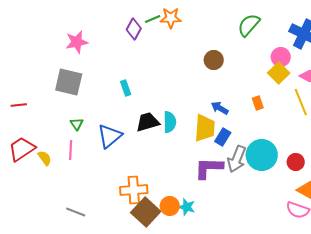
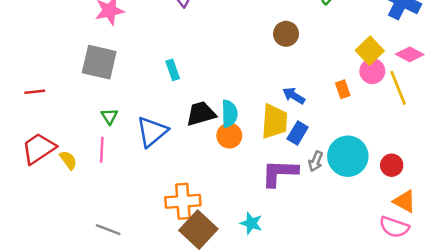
pink circle: (281, 57) -> (372, 71), moved
gray arrow: (237, 159) -> (316, 161), size x0.6
orange circle: (170, 206) -> (229, 136), moved

